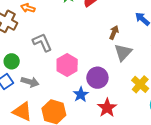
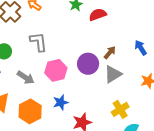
purple circle: (97, 78) -> (88, 64), moved
gray arrow: (30, 82) -> (26, 77), moved

